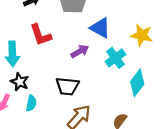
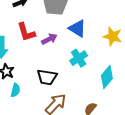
purple arrow: (80, 51) -> (49, 39), moved
cyan cross: (115, 58) -> (79, 58), moved

